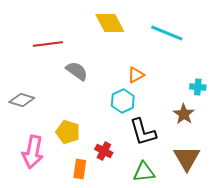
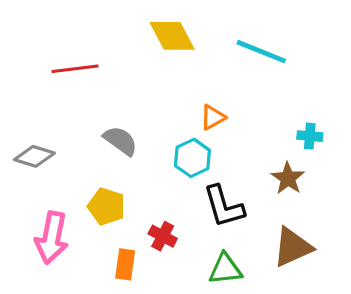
gray semicircle: (77, 71) -> (120, 141), moved
brown triangle: (187, 158) -> (293, 247), turned 36

